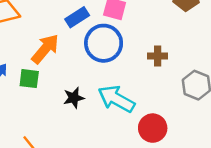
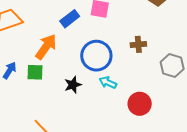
blue circle: (104, 43) -> (96, 56), moved
cyan arrow: (116, 99) -> (108, 82), size x0.6

